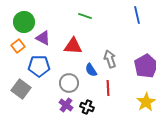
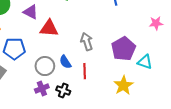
purple triangle: (43, 38) -> (31, 12), moved
blue semicircle: (91, 70) -> (65, 62), moved
purple cross: (66, 105) -> (42, 88), turned 32

